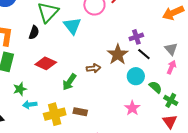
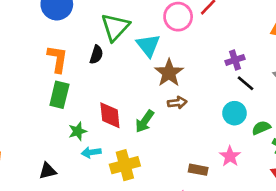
brown star: (118, 54) -> (169, 73), moved
red diamond: (46, 63) -> (110, 115), moved, turned 60
green semicircle: (155, 87) -> (261, 128), turned -64
brown rectangle: (80, 112) -> (198, 170), moved

